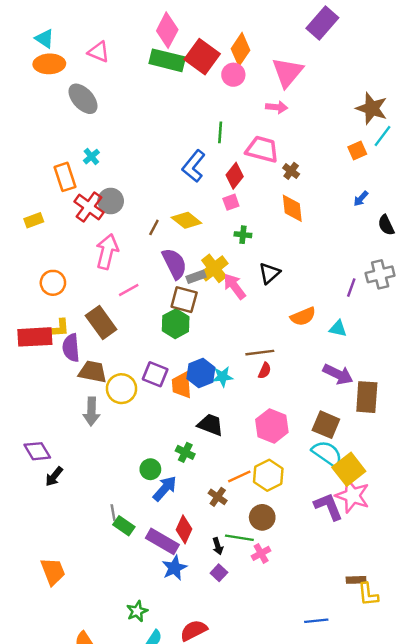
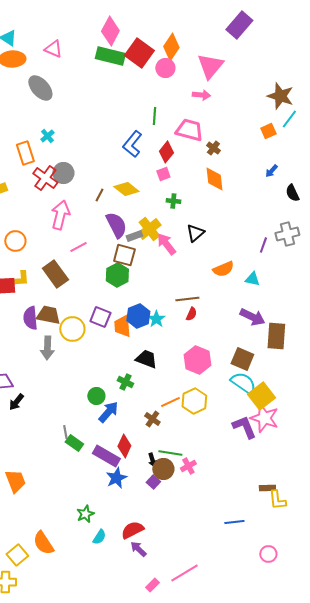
purple semicircle: (71, 348) -> (30, 318), moved
cyan star: (223, 377) -> (156, 319), turned -30
brown circle: (262, 517) -> (163, 469), moved

